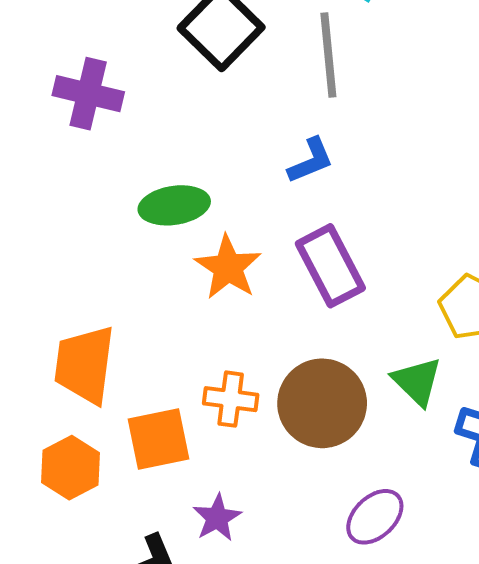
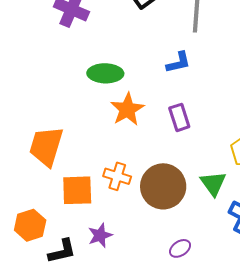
purple rectangle: (330, 266) -> (179, 117), size x0.7
orange hexagon: (71, 468) -> (30, 225), moved
purple ellipse: (375, 517) -> (180, 248), size x0.7

